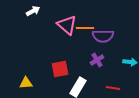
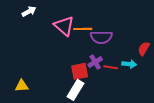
red square: (60, 69) -> (80, 71), moved
red line: (113, 88) -> (111, 67), moved

